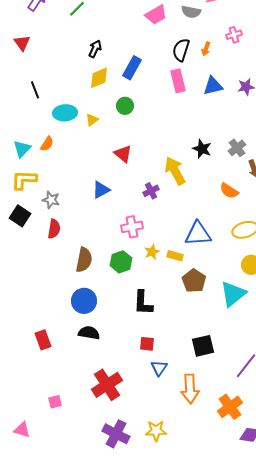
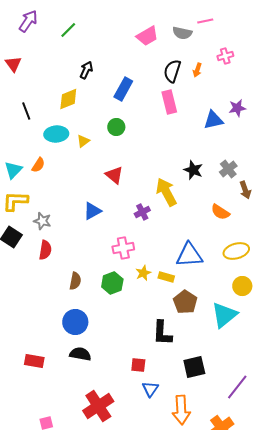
yellow diamond: (99, 78) -> (68, 99), moved
blue triangle: (213, 86) -> (213, 120), moved
brown semicircle: (84, 260) -> (75, 281), size x0.7
black L-shape: (143, 303) -> (162, 333), moved
red rectangle: (43, 340) -> (34, 361), turned -60

